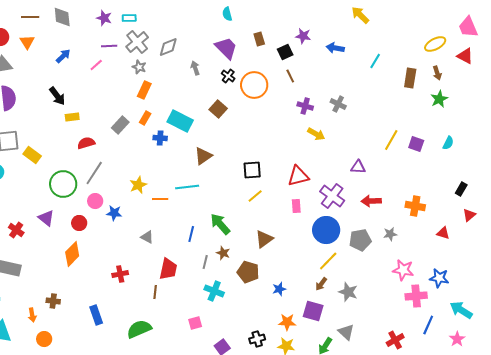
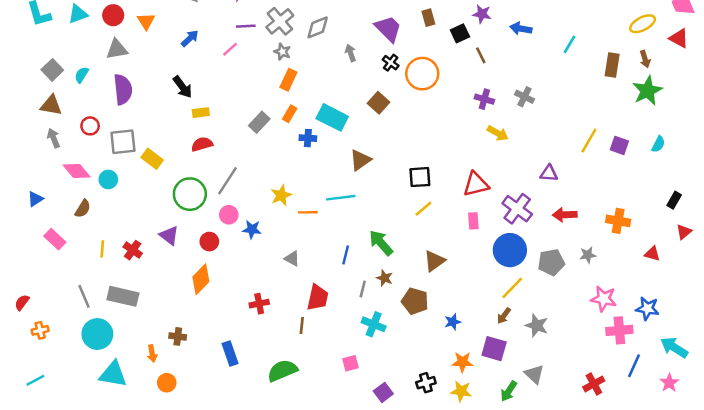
brown line: (290, 76) -> (481, 55), moved
green star: (439, 99) -> (647, 91), size x1.4
red semicircle: (86, 143) -> (202, 144), moved

